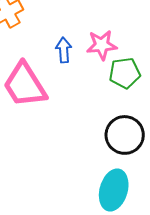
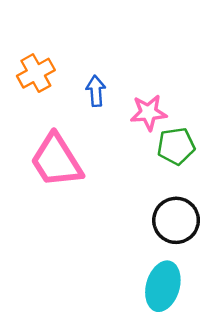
blue arrow: (64, 50) -> (96, 91), moved

